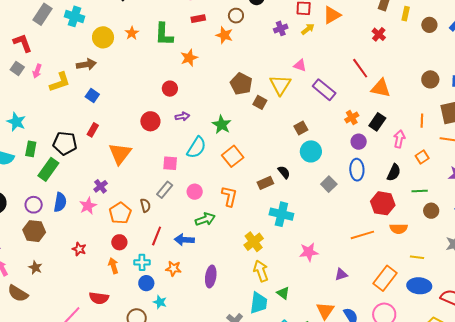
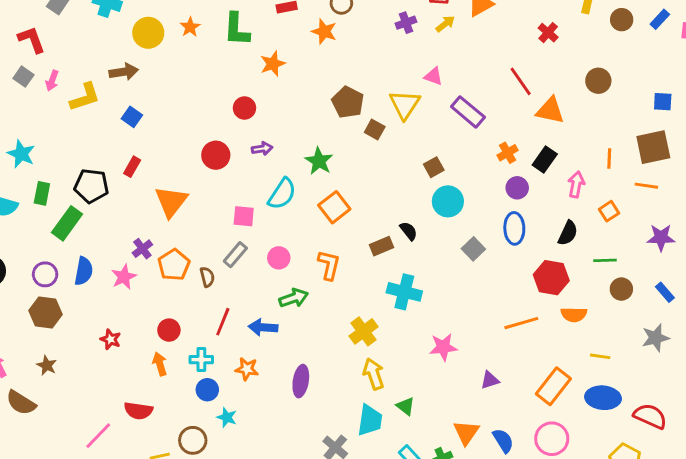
brown circle: (430, 79) -> (598, 81), moved
orange pentagon: (120, 213) -> (174, 265), moved

